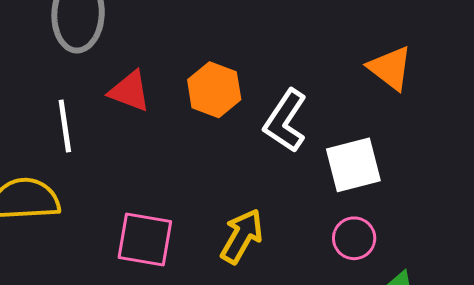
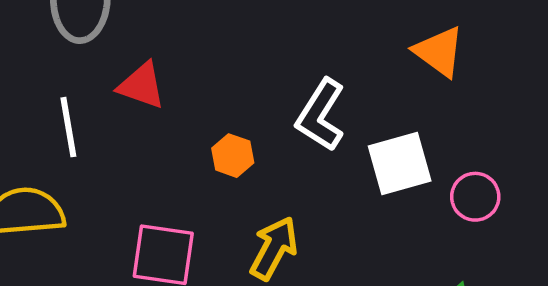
orange hexagon: (214, 90) -> (233, 156), moved, size x0.7
pink circle: (354, 238) -> (475, 197), moved

